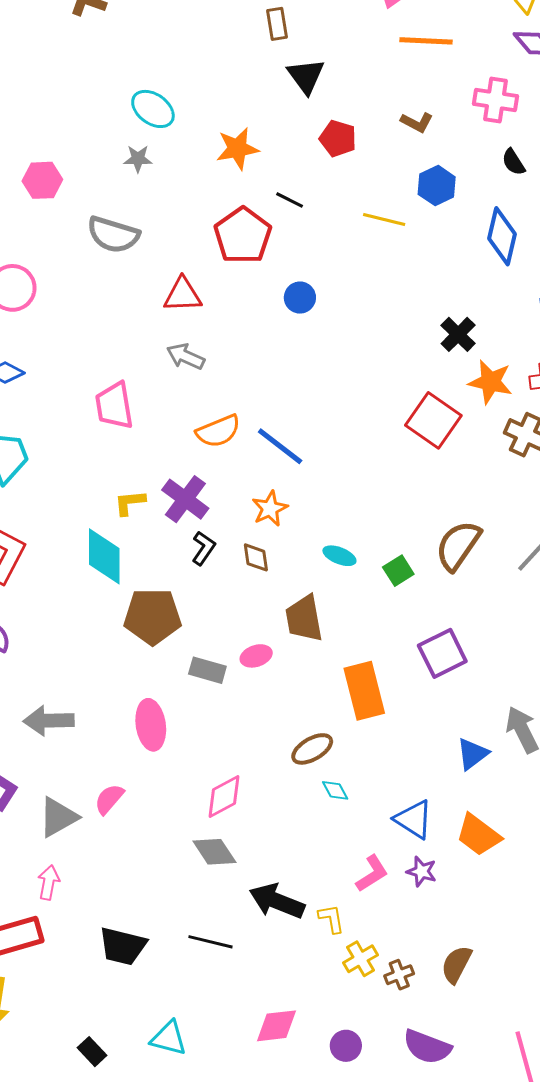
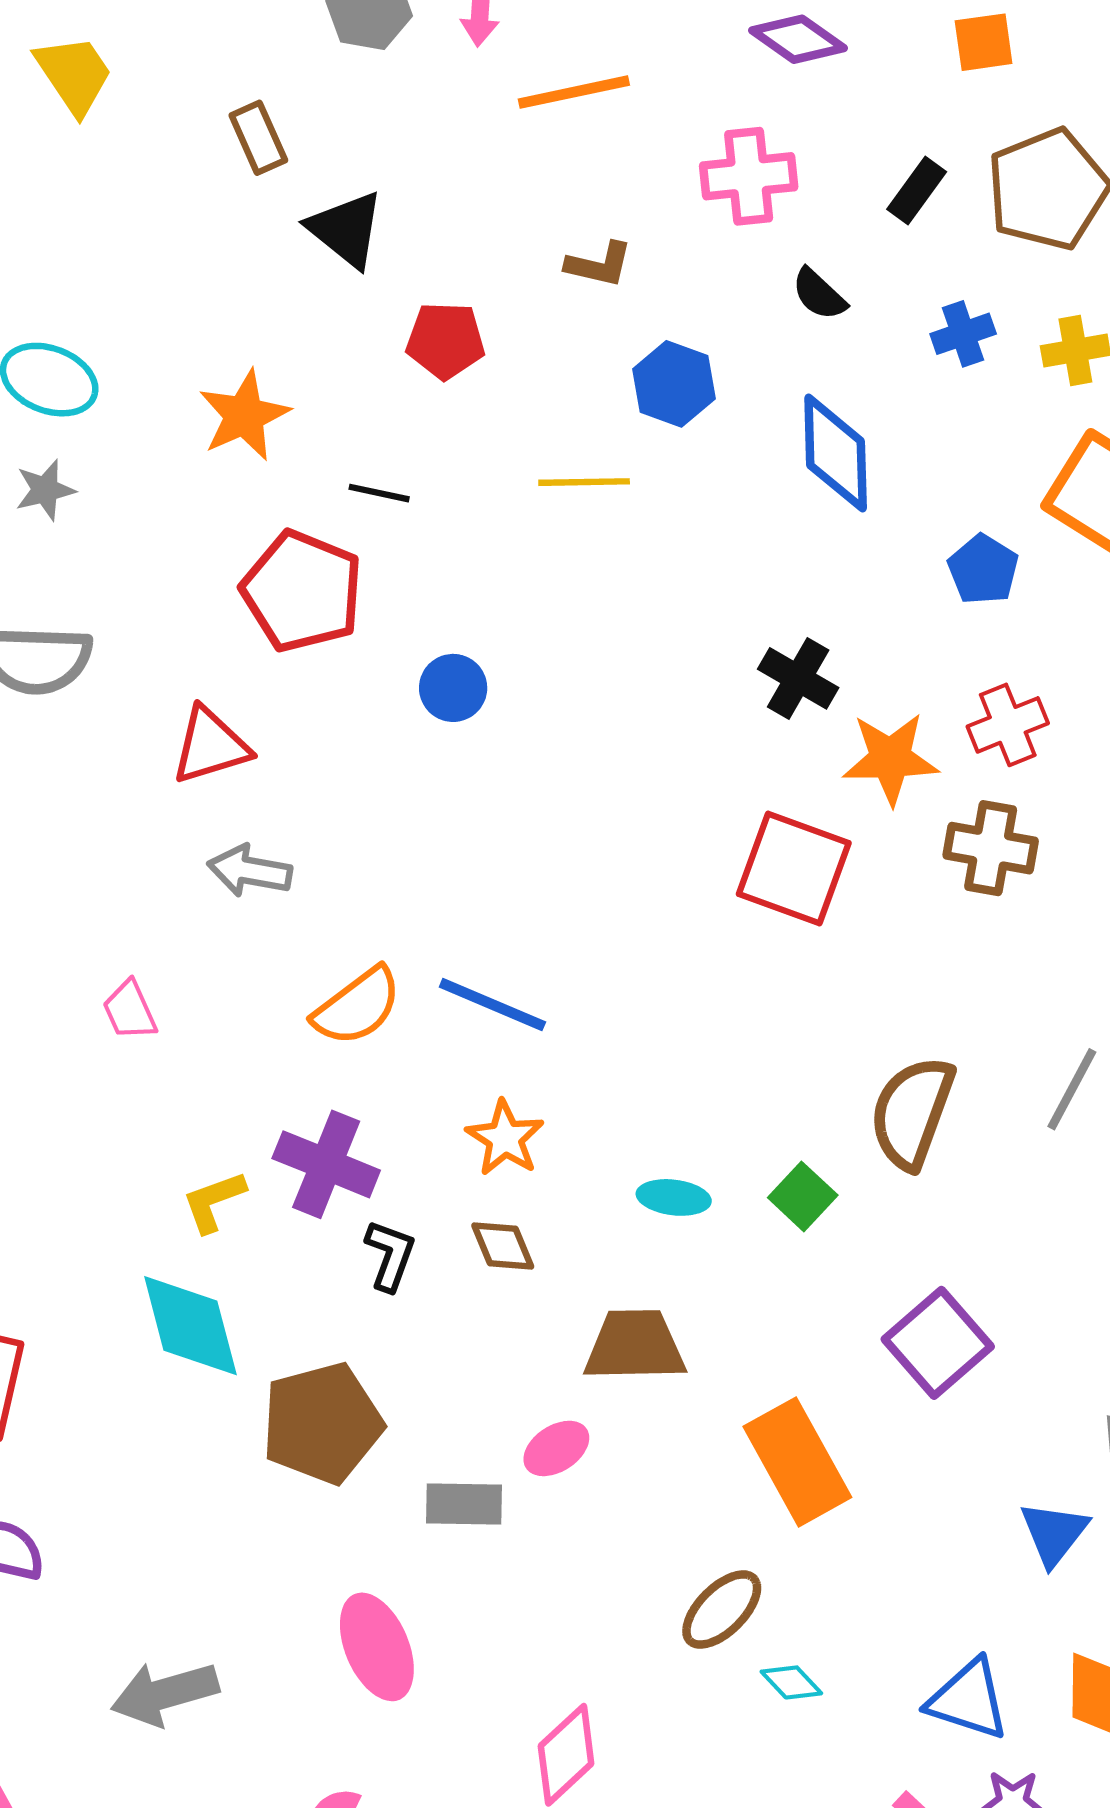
pink trapezoid: (114, 406) -> (130, 1010), size x0.6
brown trapezoid: (304, 619) -> (635, 1346), turned 114

